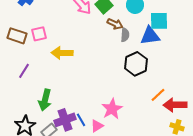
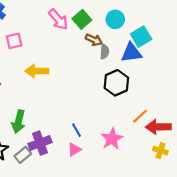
cyan square: (159, 21) -> (141, 37), turned -30
pink square: (39, 34) -> (14, 41), moved
pink star: (112, 109) -> (112, 139), moved
blue line: (81, 120) -> (77, 130), moved

